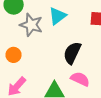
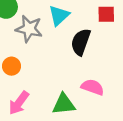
black semicircle: (72, 53) -> (81, 42), moved

